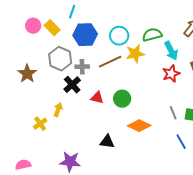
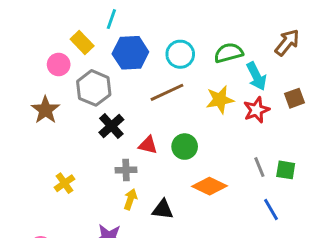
pink circle: (33, 26) -> (59, 64), moved
yellow star: (135, 54) -> (220, 100), moved
gray cross: (82, 67) -> (126, 170), moved
yellow arrow: (58, 110) -> (130, 199), moved

